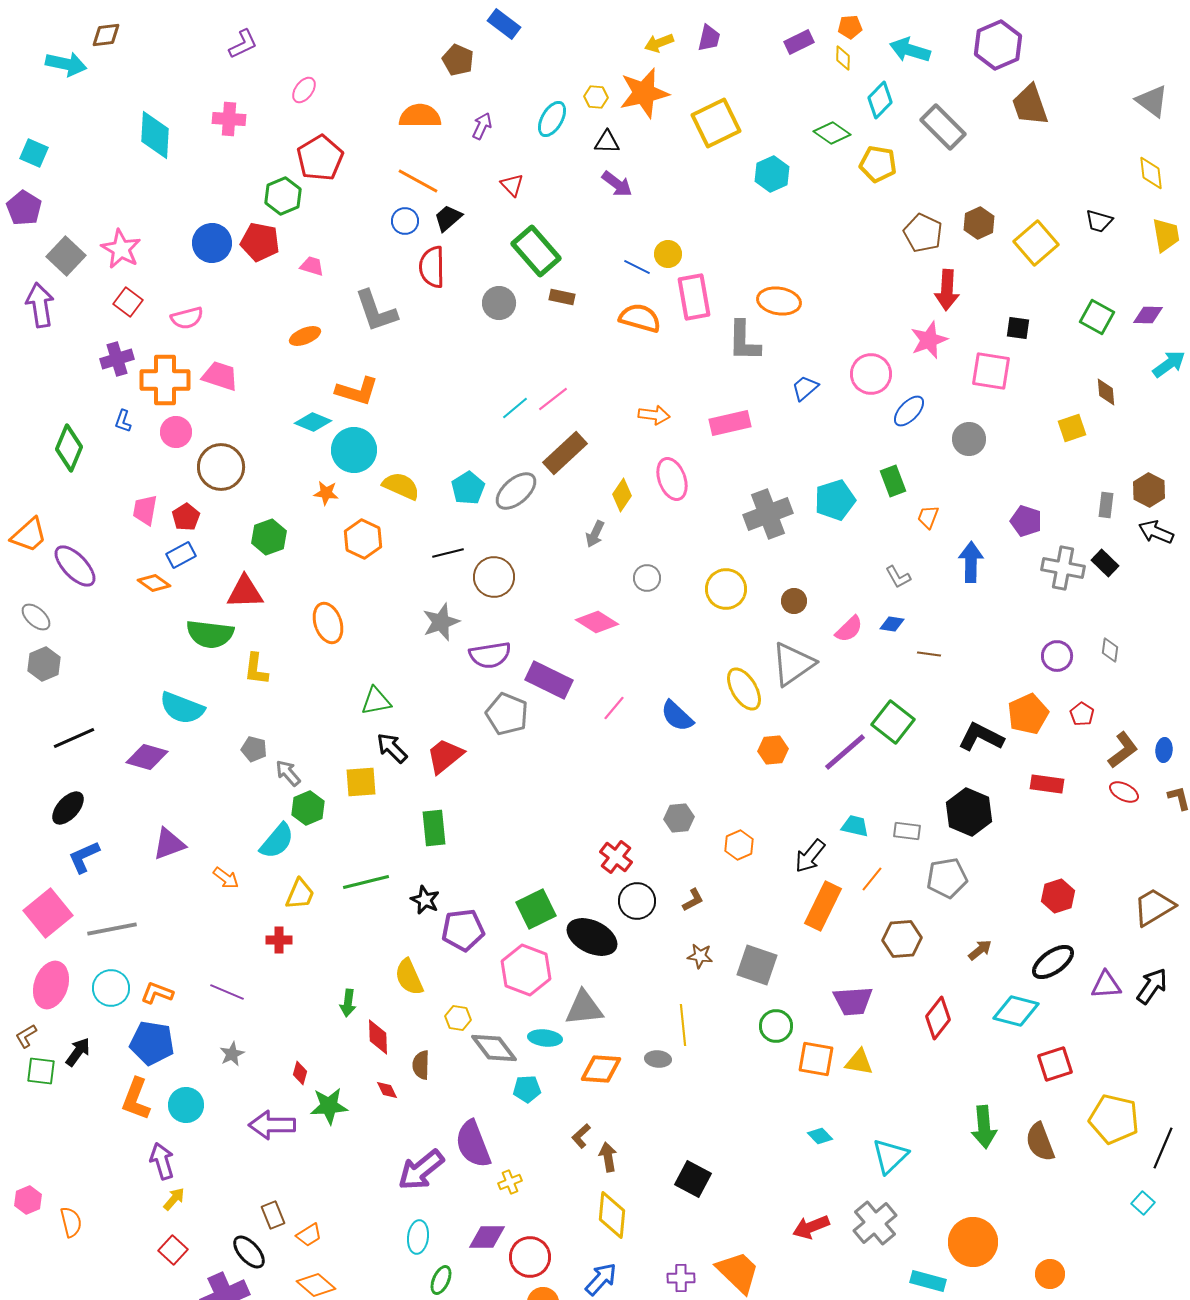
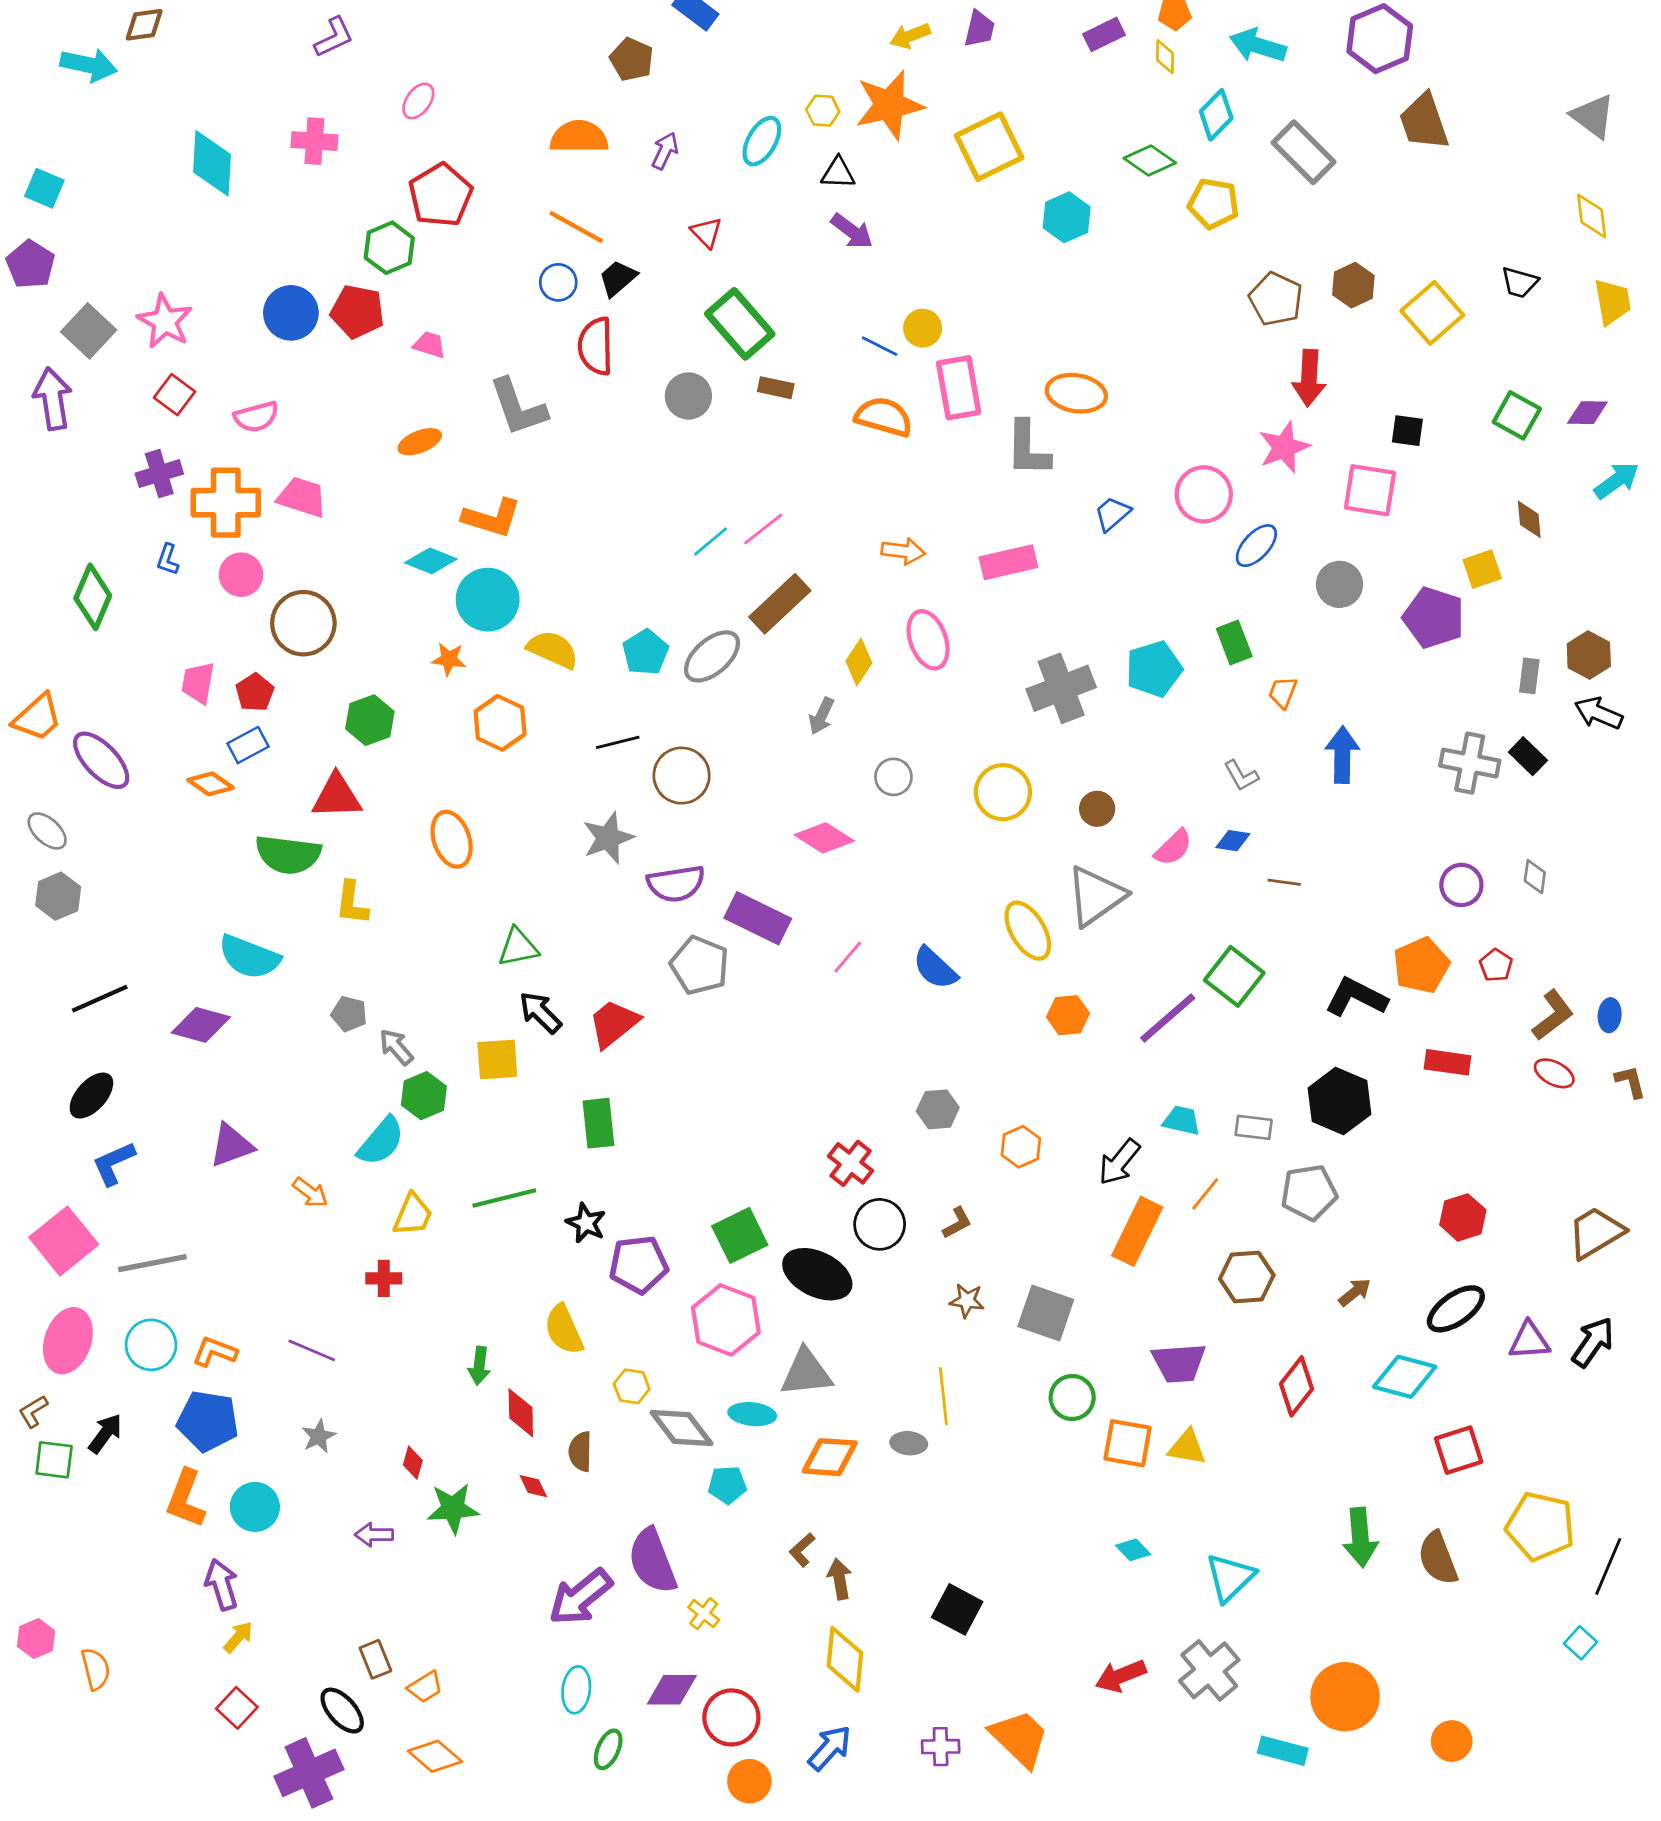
purple pentagon: (1026, 521) -> (1434, 618), moved, size x1.4
purple arrow: (272, 1125) -> (374, 1535), size x0.6
yellow cross: (510, 1182) -> (704, 1614), turned -30

